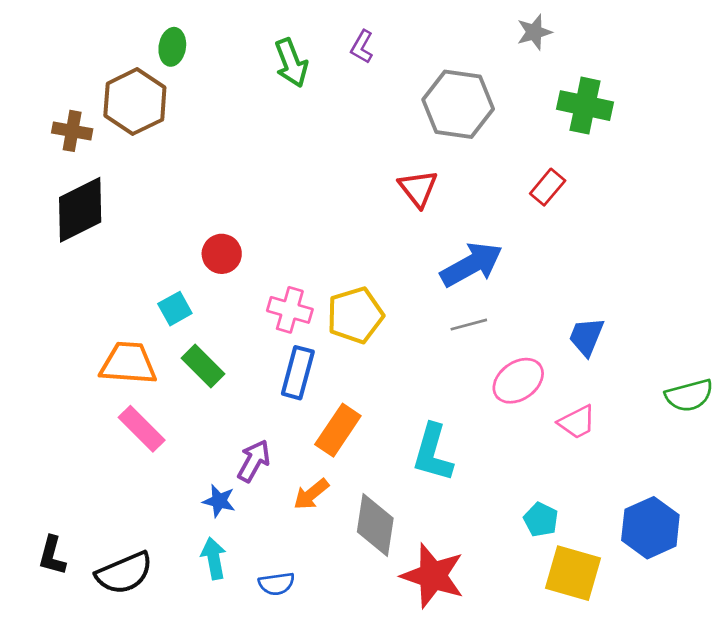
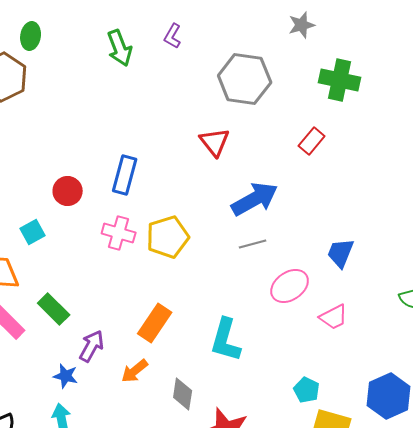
green rectangle: (203, 366) -> (54, 309), moved
blue rectangle: (298, 373) -> (125, 175), moved
gray diamond: (375, 525) -> (183, 394), size x0.7

